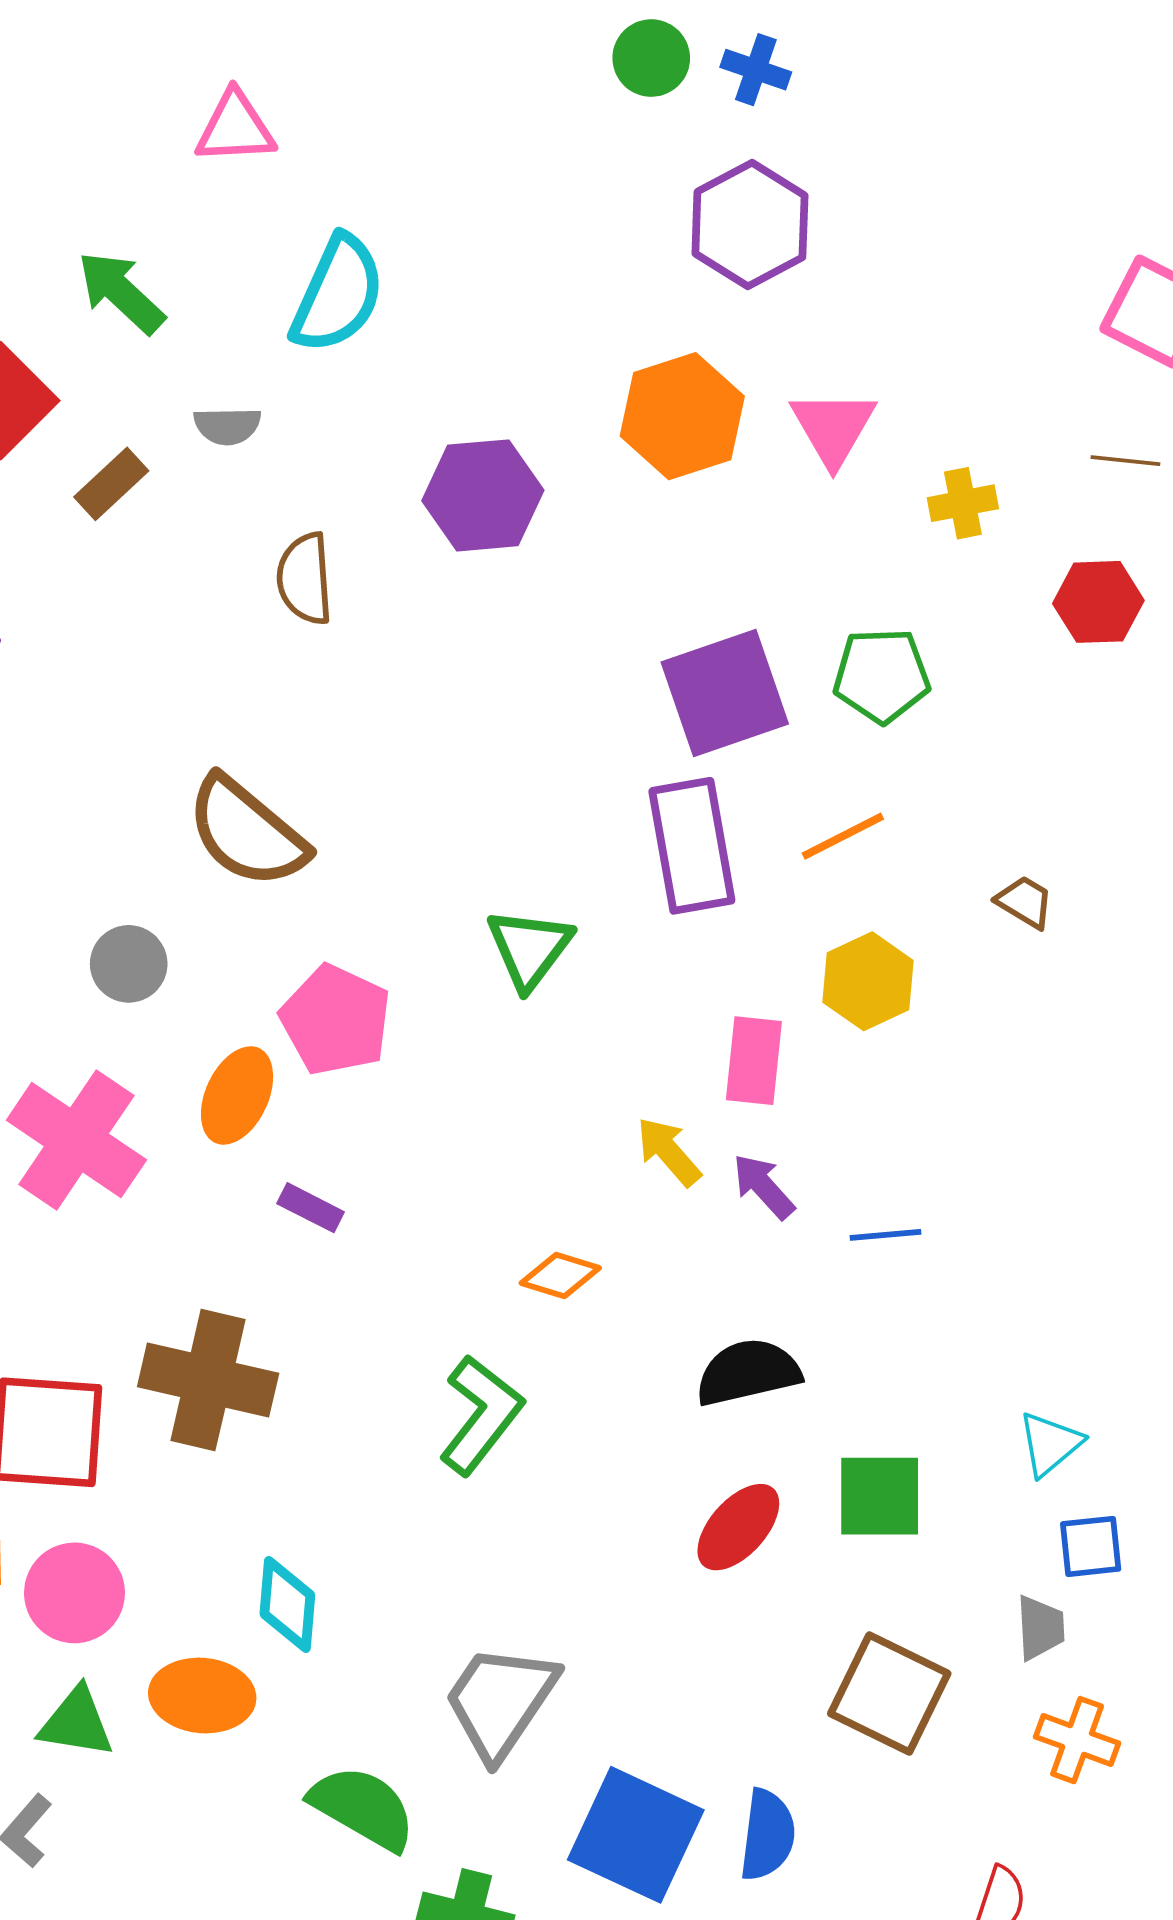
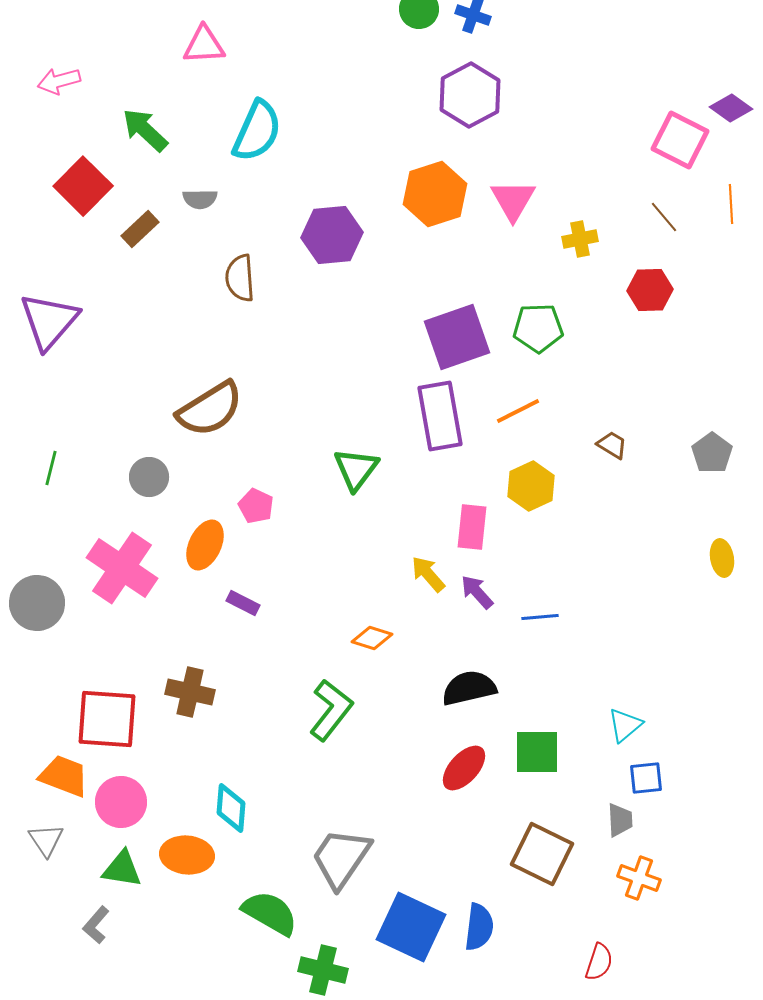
brown line: (1125, 461) -> (664, 217), turned 44
brown semicircle: (247, 832) -> (210, 409), turned -72
pink pentagon: (336, 1020) -> (256, 506), size x0.6
brown cross: (208, 1380) -> (190, 692), size x0.7

